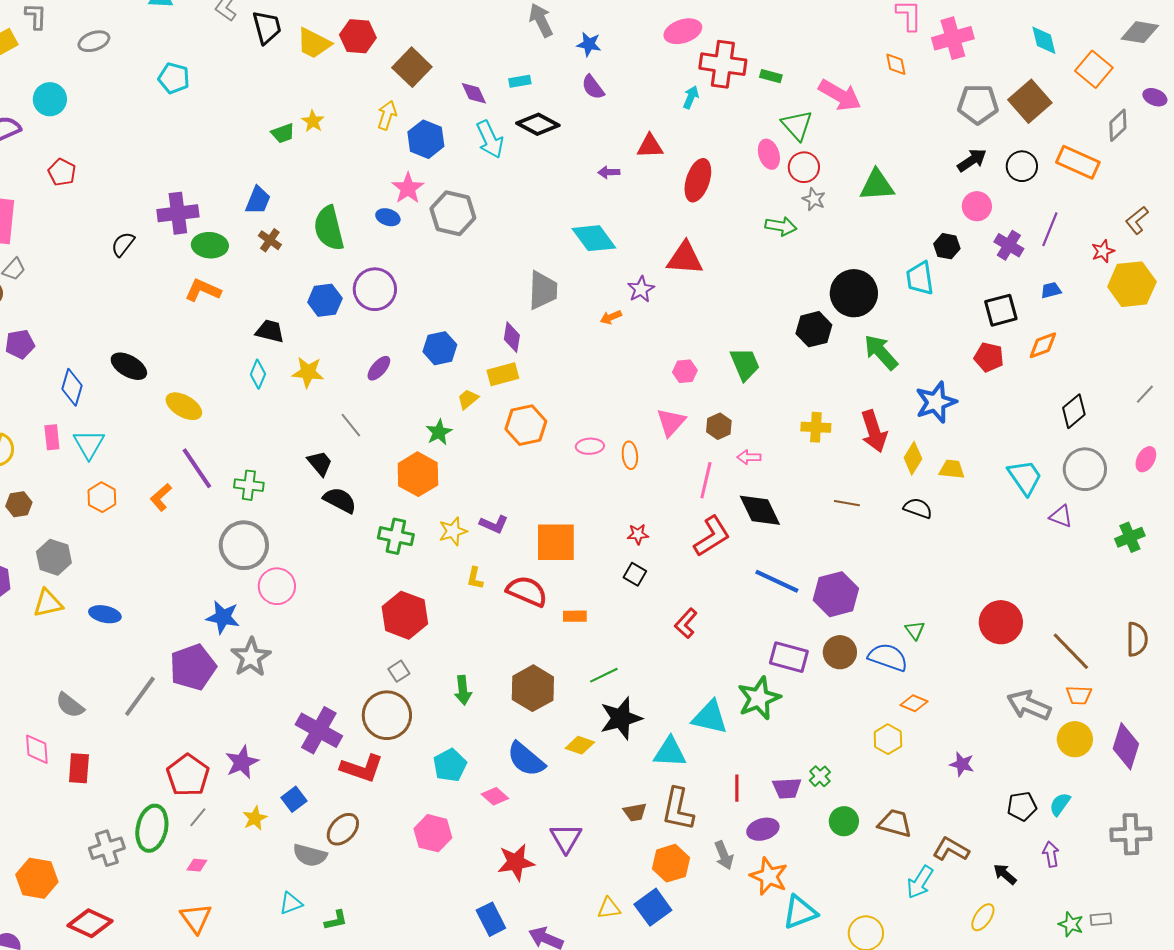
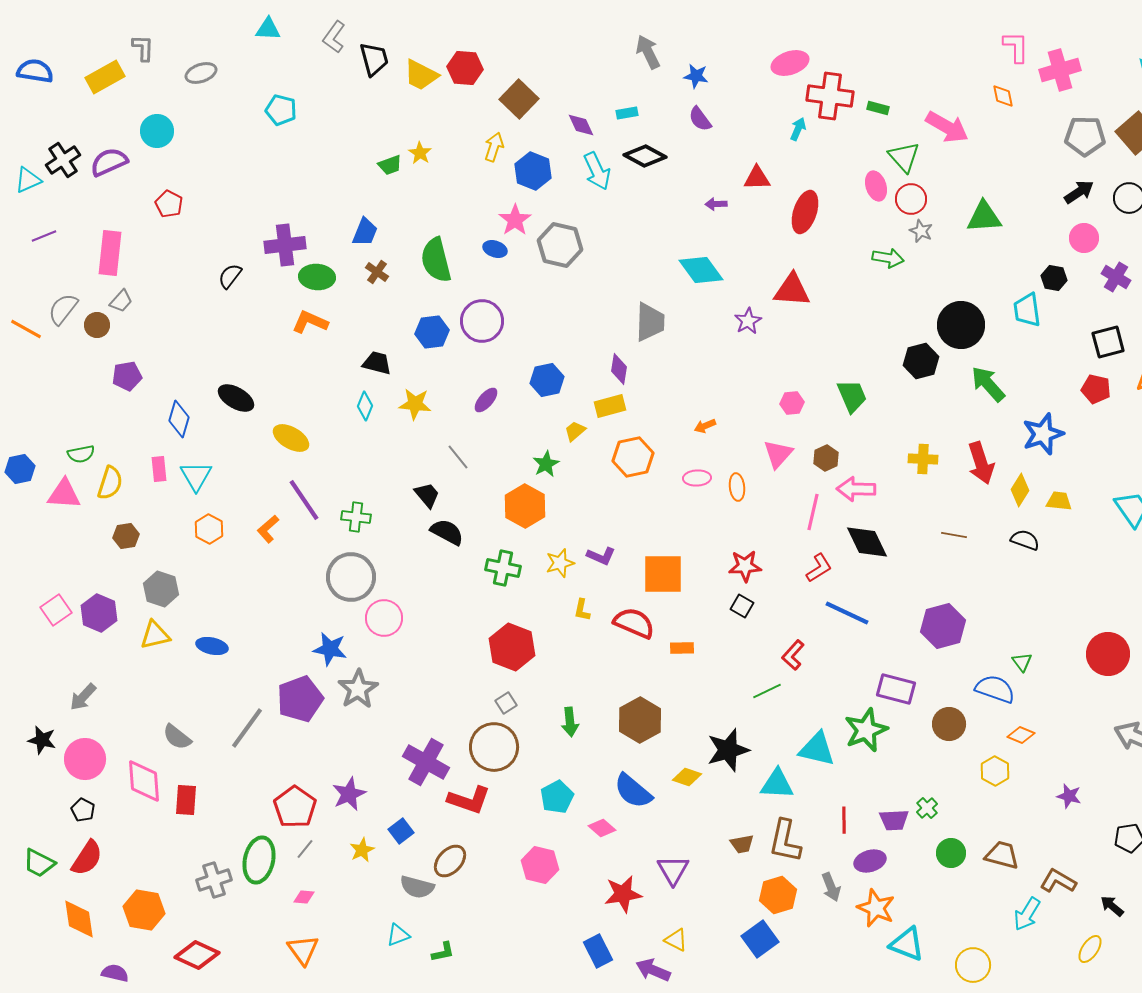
orange arrow: (611, 317) -> (705, 426), moved
pink arrow: (749, 457) -> (856, 489), size x1.6
red star: (638, 534) -> (745, 566), size x1.5
red L-shape: (712, 536) -> (819, 568), size x0.7
blue line: (777, 581) -> (847, 613), moved
brown circle: (840, 652) -> (949, 724), moved
green line: (604, 675) -> (767, 691), moved
pink diamond: (37, 749) -> (144, 781), size x1.4
yellow triangle: (609, 908) -> (676, 940), moved, turned 35
cyan triangle: (800, 912) -> (907, 944), turned 42

